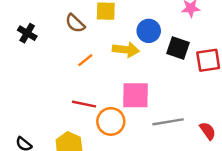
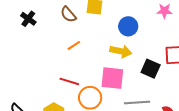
black square: (178, 48) -> (151, 69), moved
yellow arrow: (126, 50) -> (121, 51), moved

